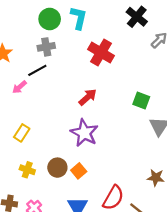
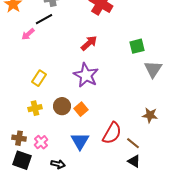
green square: (141, 101) -> (137, 46), turned -35
yellow rectangle: (22, 133) -> (39, 78), moved
yellow cross: (27, 170) -> (35, 108), turned -32

